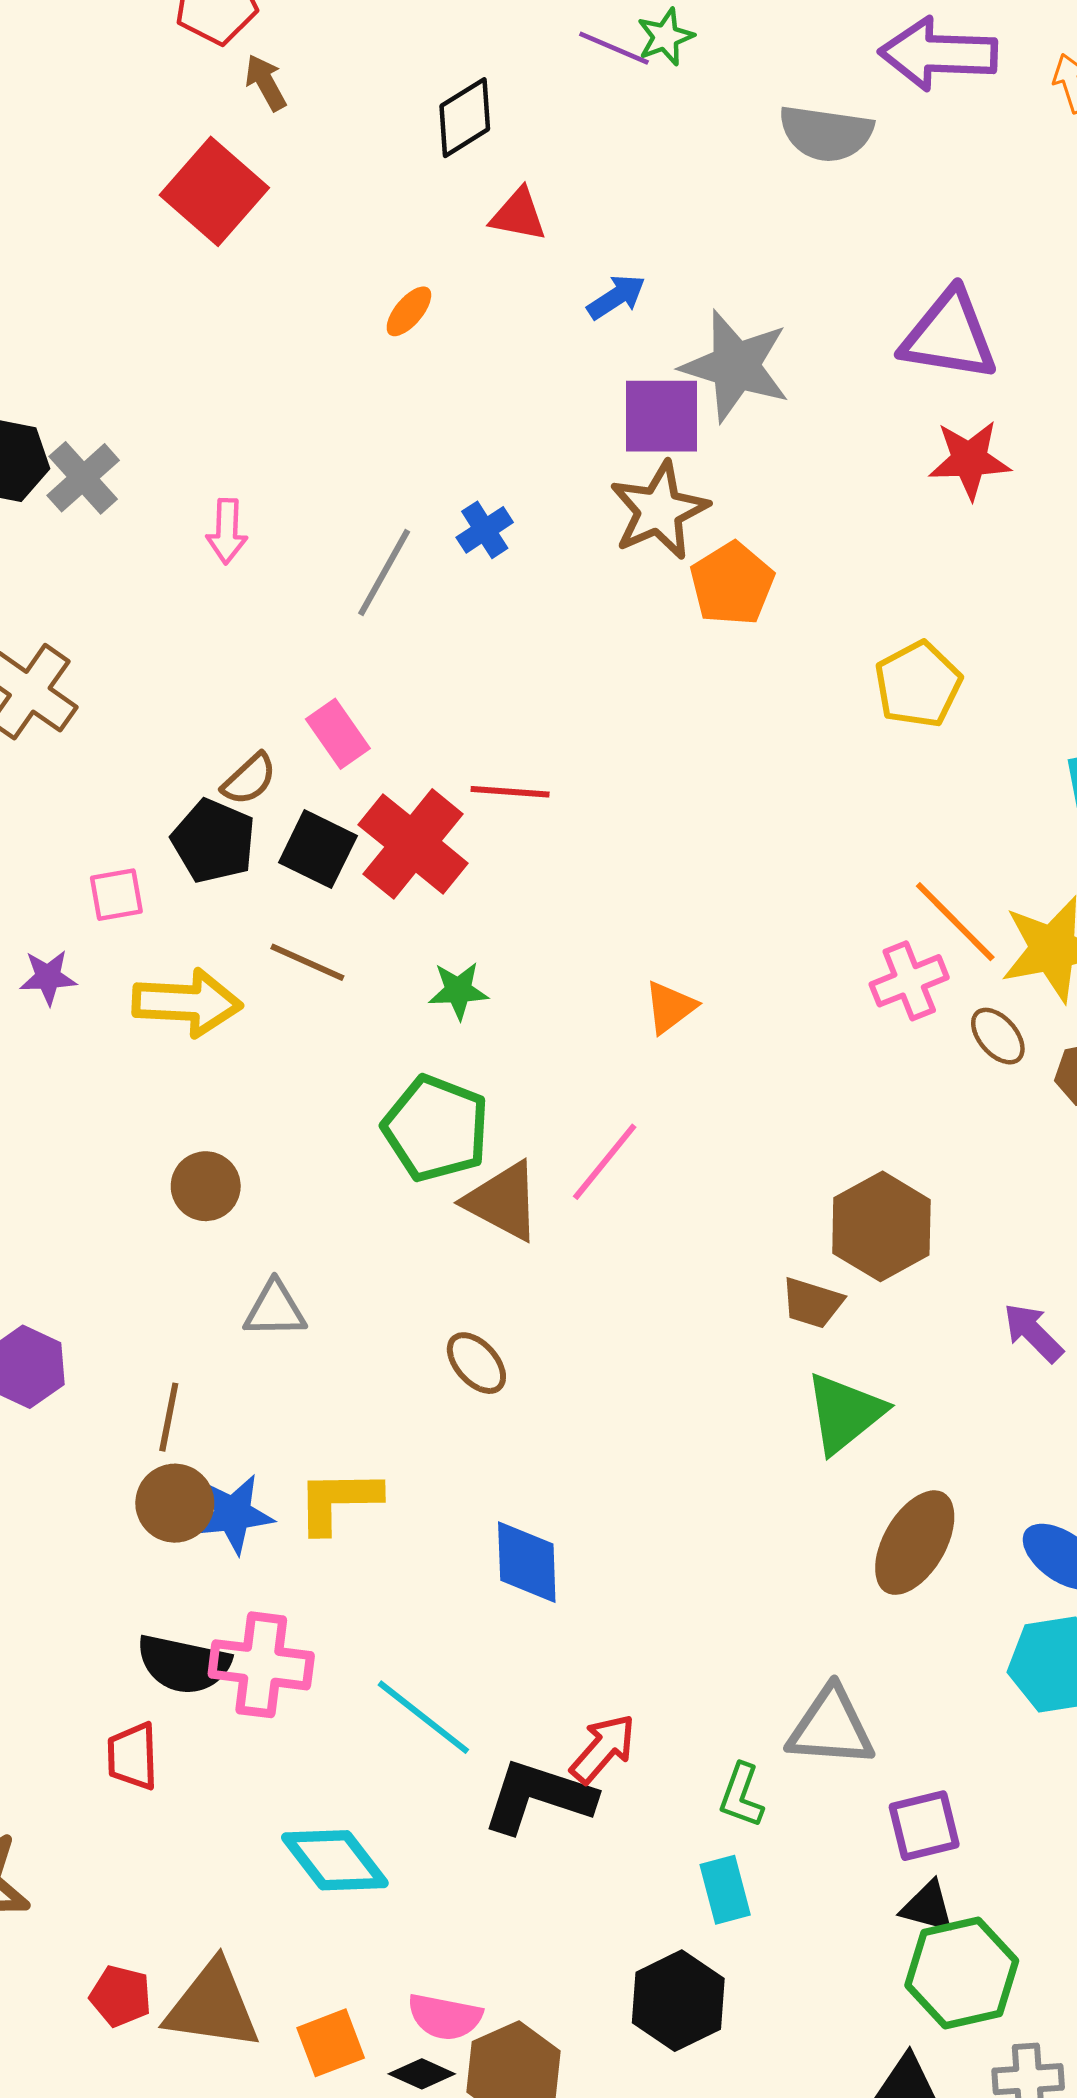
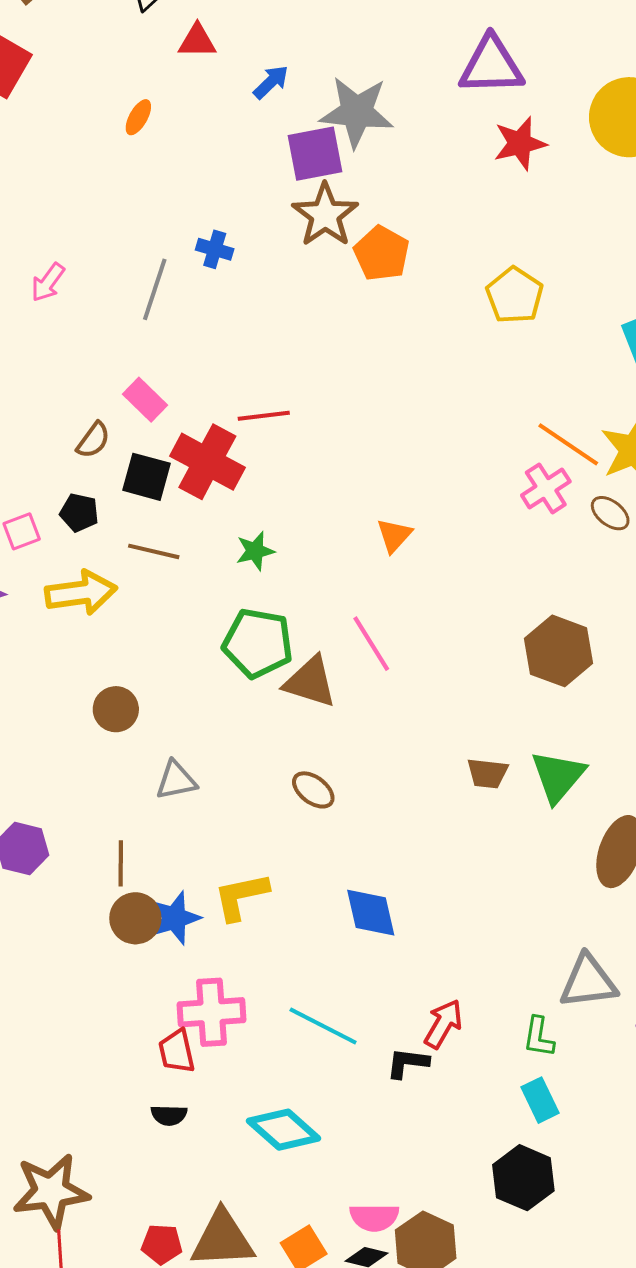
blue cross: (485, 530) -> (215, 249), turned -30
pink arrow: (227, 531) -> (48, 282), turned 45
black pentagon: (214, 841) -> (79, 513), moved, size x0.7
pink line: (605, 1162) -> (371, 644), turned -60
brown trapezoid: (812, 1303) -> (487, 773), moved
black semicircle: (184, 1664) -> (169, 1115), moved, size x0.6
red trapezoid: (133, 1756) -> (177, 1051), moved
black L-shape: (538, 1797) -> (407, 1063), size x0.6

